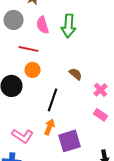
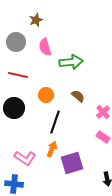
green arrow: (68, 26) -> (71, 62), moved, turned -100
red line: (28, 49) -> (18, 75), moved
orange circle: (32, 70) -> (46, 95), moved

